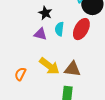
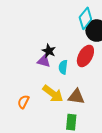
black star: (45, 13) -> (49, 51), moved
cyan semicircle: (59, 29) -> (63, 67), moved

